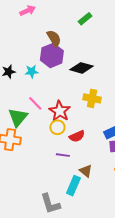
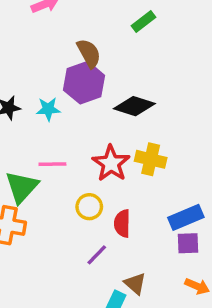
pink line: (35, 103) -> (52, 164), turned -49
red star: (60, 111) -> (111, 163), moved
red semicircle: (77, 136) -> (122, 223), turned 112
purple line: (63, 155) -> (97, 255), turned -56

